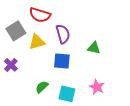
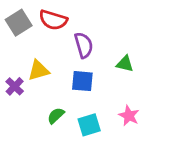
gray square: (16, 31) -> (19, 23), moved
yellow triangle: (37, 42) -> (39, 70), moved
cyan square: (67, 94) -> (89, 125), turned -30

